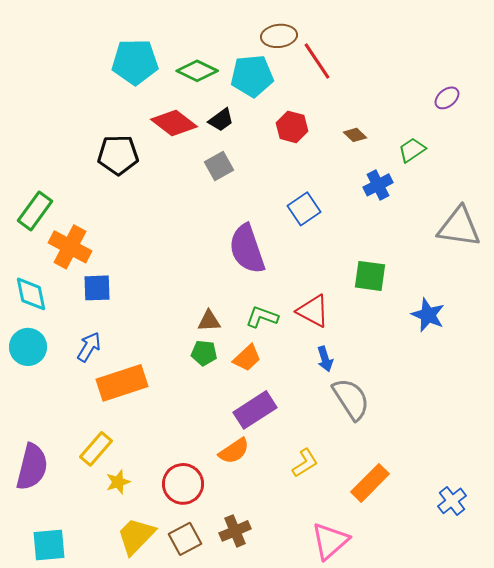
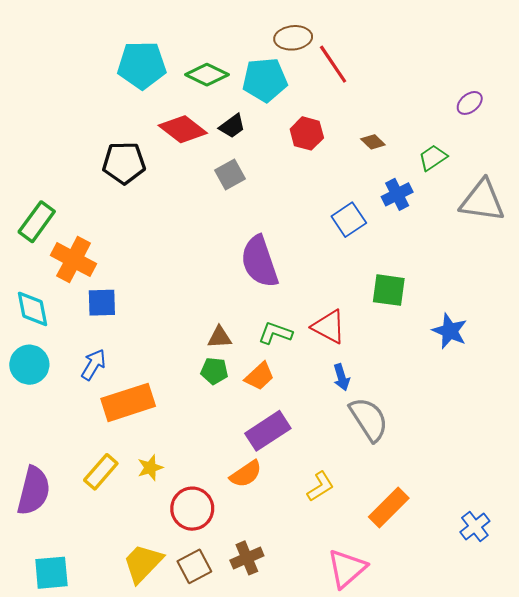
blue square: (304, 209) -> (349, 220), moved
gray triangle: (459, 227) -> (482, 201), moved
yellow star: (118, 482) -> (150, 468), moved

